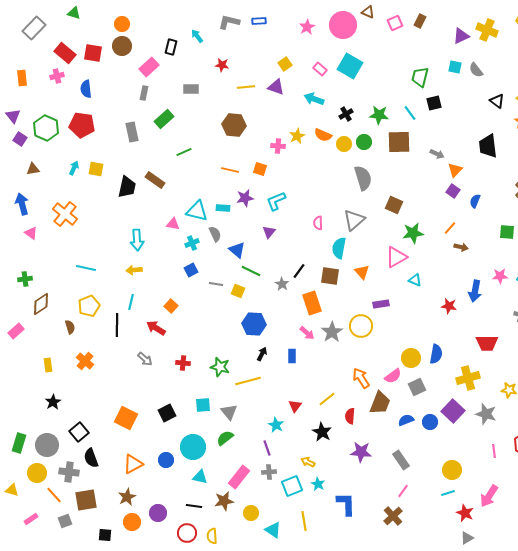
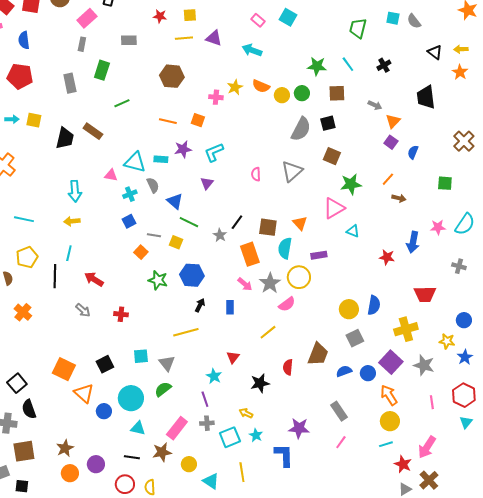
yellow square: (285, 64) -> (190, 15), moved, turned 32
cyan square: (350, 66) -> (288, 17), size x0.7
black square: (434, 103) -> (328, 123), moved
black cross: (346, 114) -> (384, 65), moved
green rectangle: (164, 119) -> (102, 70), turned -30
brown square: (399, 142) -> (337, 93), size x0.7
cyan arrow: (74, 168) -> (12, 119), turned 64
gray semicircle: (363, 178) -> (301, 129), turned 45
cyan semicircle: (339, 248) -> (285, 248), moved
orange square: (171, 306) -> (141, 252), moved
green star: (220, 367) -> (158, 280), moved
pink semicircle: (393, 376) -> (287, 304), moved
orange arrow: (361, 378) -> (389, 395), moved
yellow line: (327, 399) -> (268, 332), moved
black star: (322, 432) -> (260, 383), turned 30
purple star: (361, 452) -> (299, 428), moved
orange triangle: (133, 464) -> (84, 393), moved, turned -50
brown cross: (393, 516) -> (429, 480), moved
black square: (105, 535) -> (22, 486), moved

